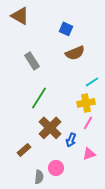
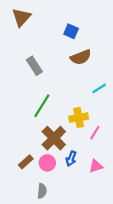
brown triangle: (20, 16) -> (21, 17), turned 42
yellow cross: (86, 103) -> (79, 118), moved
blue arrow: (71, 140) -> (71, 159), moved
pink circle: (56, 168) -> (47, 163), moved

